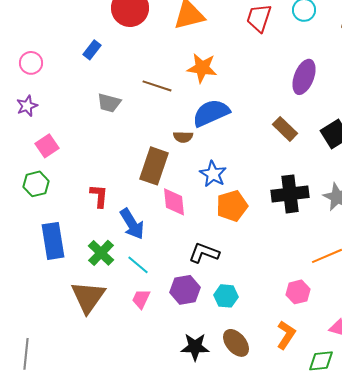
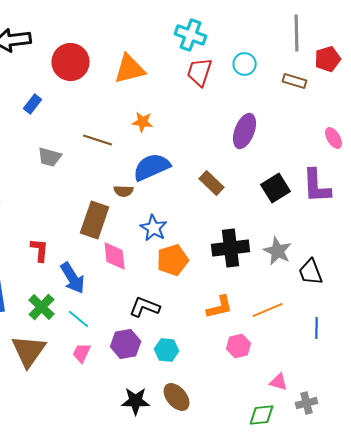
orange star: (202, 68) -> (143, 122), size x0.7
brown rectangle: (285, 129) -> (212, 183), moved
orange L-shape: (286, 335) -> (220, 307), moved, turned 44

